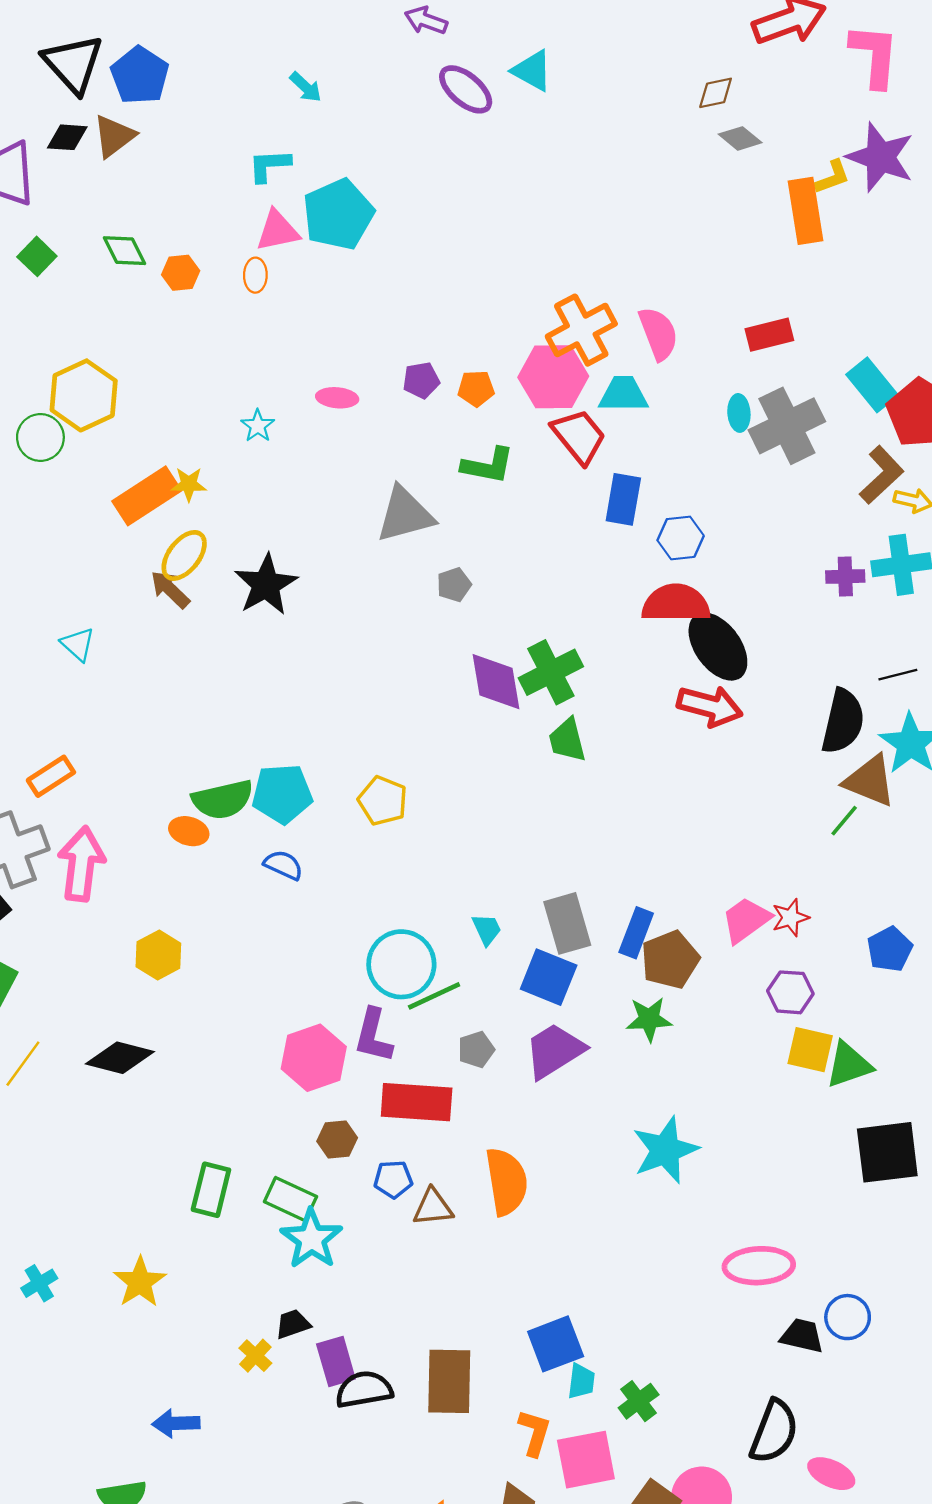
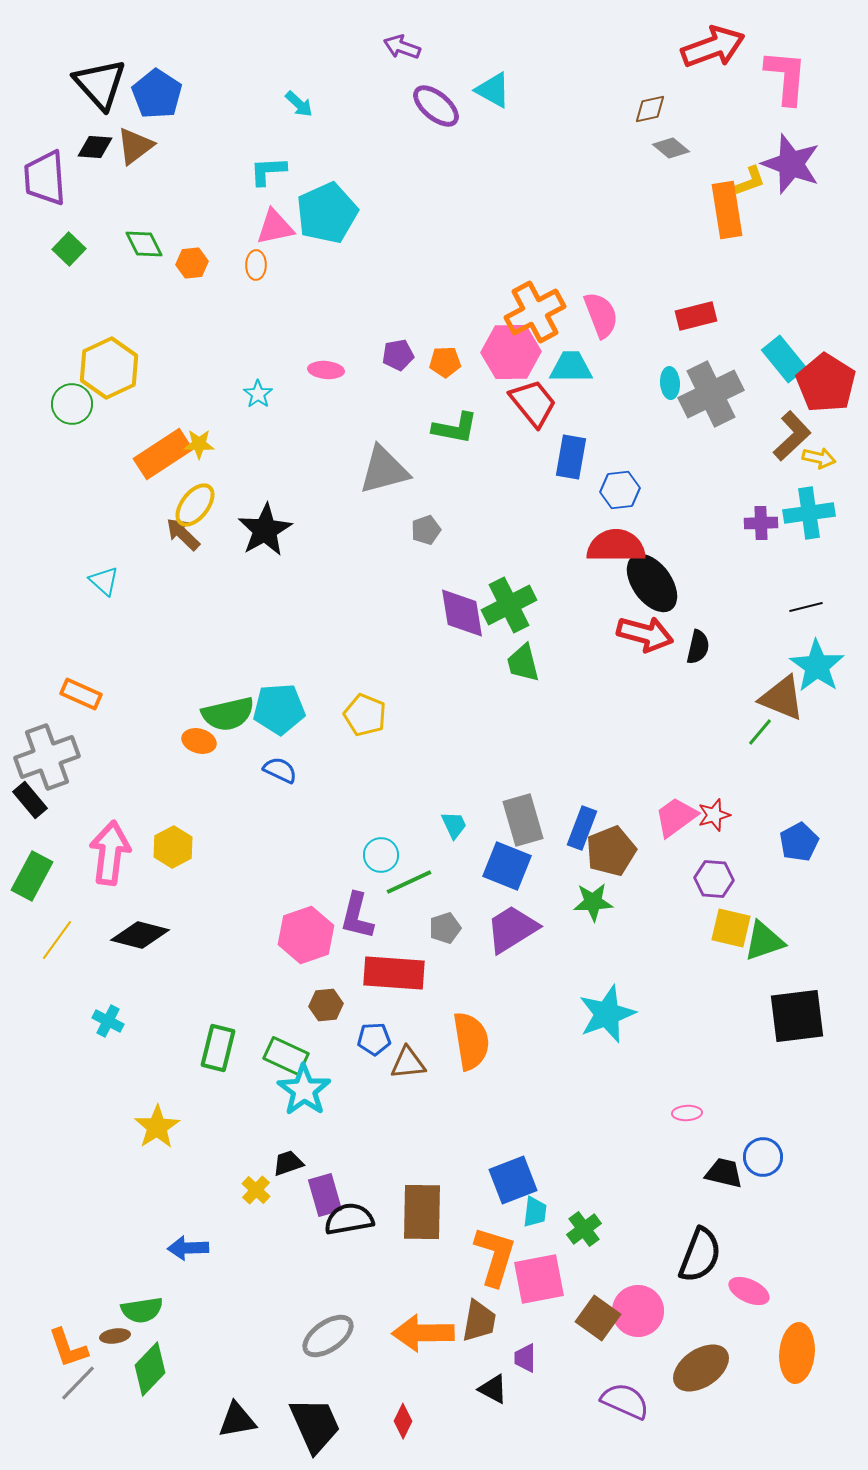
black semicircle: (843, 721) -> (698, 647), moved, size x0.6
orange rectangle: (51, 776) -> (81, 694), turned 57
pink arrow: (81, 864) -> (110, 853), moved
cyan circle: (401, 964) -> (381, 855), size x0.6
pink ellipse: (759, 1266) -> (687, 1113), size x0.5
cyan cross: (39, 1283) -> (108, 1021), moved, turned -32
orange L-shape: (535, 1433) -> (495, 1256), size x1.5

